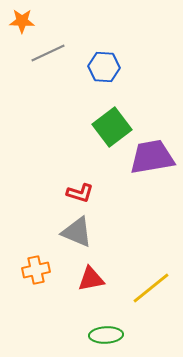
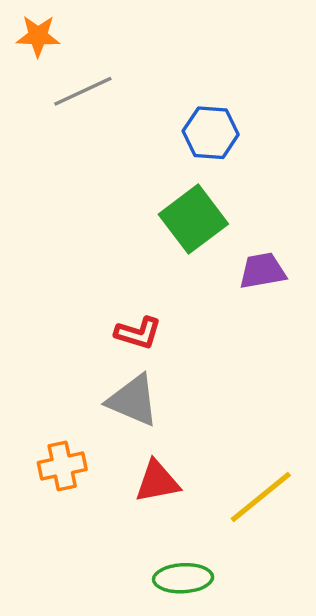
blue hexagon: (104, 67) -> (211, 133), moved
purple trapezoid: (152, 157) -> (262, 271), size x0.6

